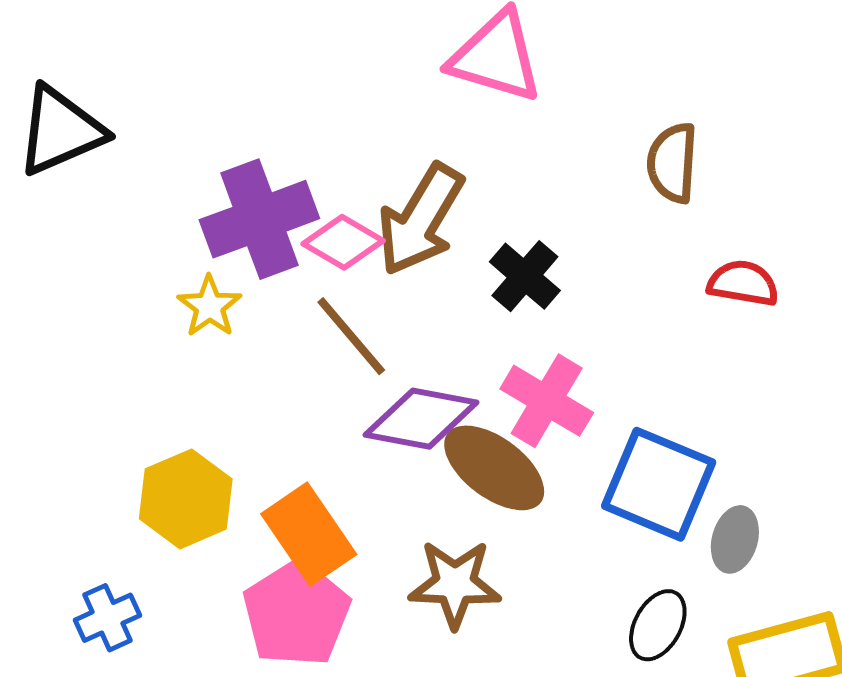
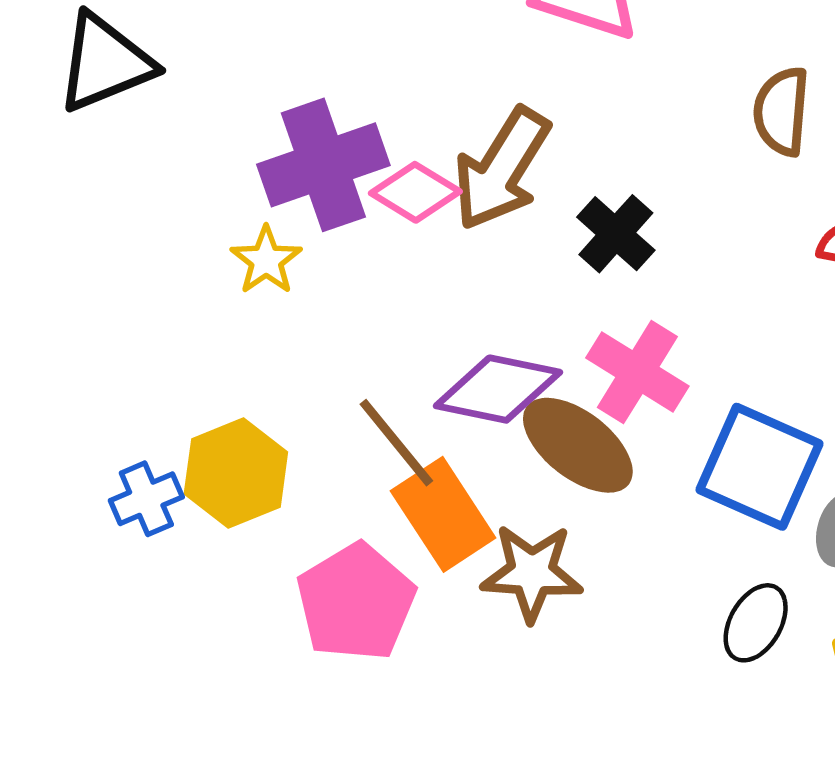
brown line: (351, 336) -> (396, 443), moved
orange rectangle: (309, 534) -> (443, 514), moved
blue cross: (107, 618) -> (146, 499), moved

